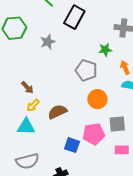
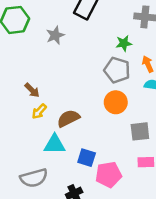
gray pentagon: (86, 70) -> (117, 70), moved
cyan triangle: (26, 127) -> (55, 144), moved
pink pentagon: (94, 134) -> (109, 175), moved

